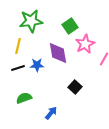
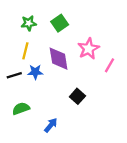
green star: (31, 21) -> (29, 23), size x0.6
green square: (70, 26) -> (60, 23), moved
yellow line: (18, 46) -> (25, 51), moved

